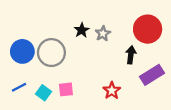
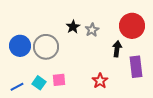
purple rectangle: (152, 75) -> (136, 67), turned -65
blue line: (19, 87) -> (17, 87), moved

